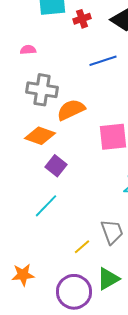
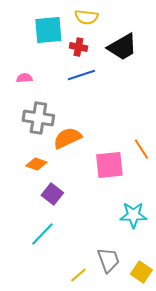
red cross: (82, 19) -> (78, 47), turned 30
blue line: (103, 61) -> (81, 75), moved
orange diamond: (40, 136) -> (36, 164), size x0.7

